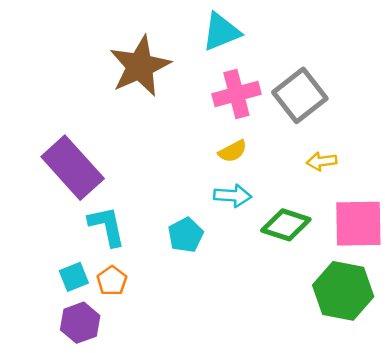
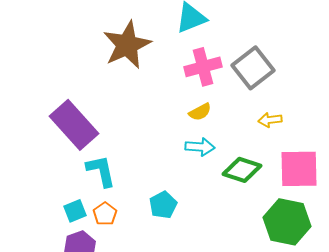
cyan pentagon: (186, 235) -> (163, 205), moved

